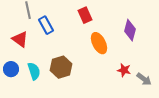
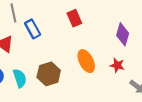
orange ellipse: (99, 43) -> (86, 61), moved
red star: (124, 70) -> (117, 65), moved

